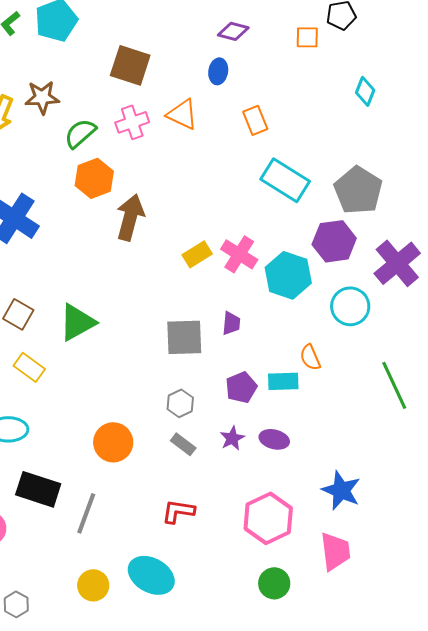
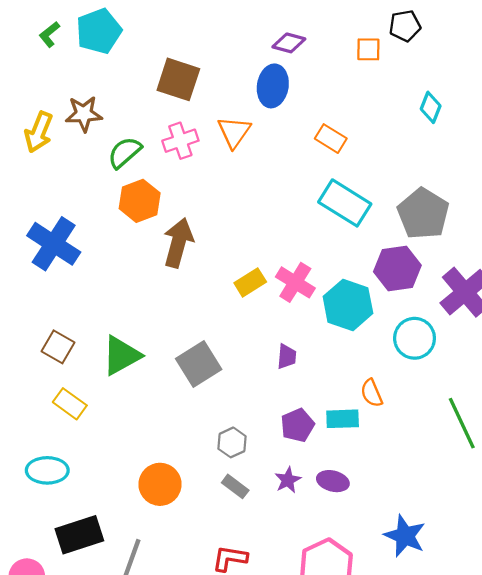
blue ellipse: (218, 71) -> (273, 86), size x1.5
orange triangle: (182, 114) -> (234, 132), turned 40
orange rectangle: (255, 120) -> (331, 139), moved, turned -36
gray square: (184, 337) -> (199, 364), moved, turned -30
black rectangle: (38, 489) -> (79, 535), turned -36

